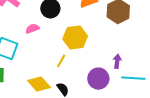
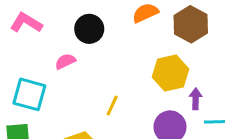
yellow hexagon: (75, 37) -> (171, 73), moved

